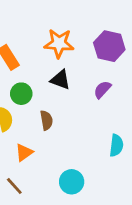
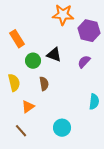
orange star: (59, 43) -> (63, 15), moved
green circle: (21, 94) -> (33, 61), moved

